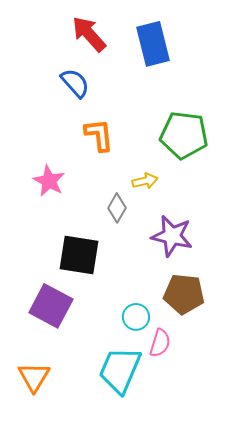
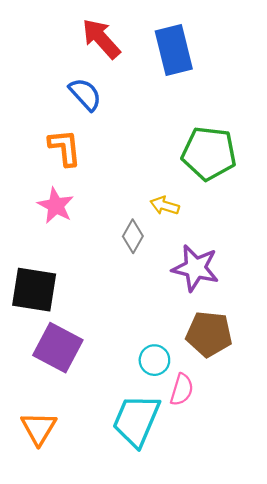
orange L-shape: (99, 135) -> (65, 148), moved
yellow arrow: (145, 181) -> (165, 206), turned -150
black square: (79, 255) -> (34, 290), moved

